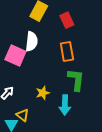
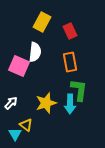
yellow star: (43, 93) -> (46, 103), size x1.5
cyan arrow: (65, 105) -> (70, 104), moved

